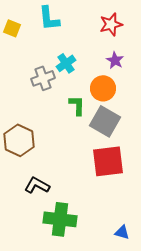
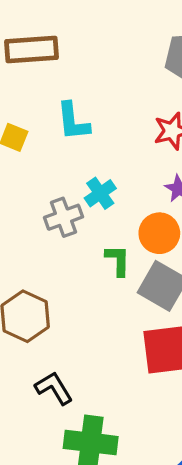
black L-shape: (37, 185) -> (54, 388), turned 30

